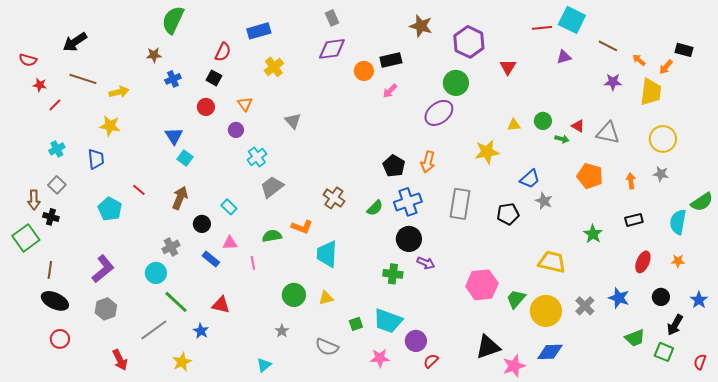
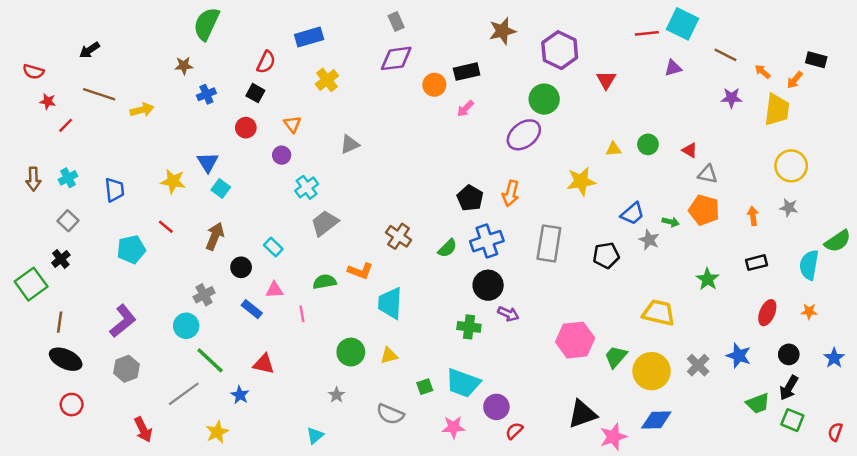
brown star: (421, 26) -> (502, 31), turned -30
black arrow: (75, 42) -> (89, 50), size x0.7
gray triangle: (293, 121) -> (350, 144), turned 48
yellow star: (110, 126) -> (173, 181), moved
gray triangle: (608, 133) -> (708, 174), moved, size x0.7
green arrow: (562, 139) -> (671, 222), moved
brown arrow: (34, 200) -> (33, 179), moved
cyan pentagon: (110, 209) -> (131, 249), turned 30
black cross: (51, 217) -> (61, 259), turned 35
black arrow: (675, 325) -> (789, 388), moved

